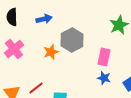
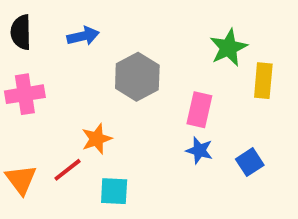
pink cross: (14, 49) -> (25, 94), turned 30
orange star: (51, 52) -> (97, 139), moved

